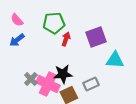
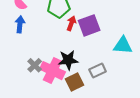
purple square: (96, 37) -> (89, 25), moved
blue arrow: (17, 40) -> (20, 24), turned 133

